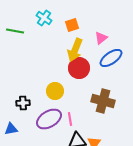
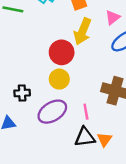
red circle: (79, 68) -> (62, 52), moved
pink line: (70, 119) -> (86, 112), moved

